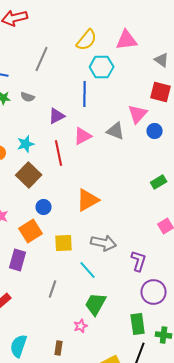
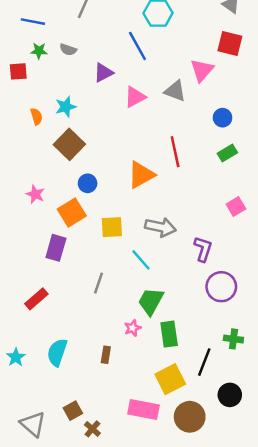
blue line: (85, 94) -> (137, 46), turned -30
blue circle: (155, 131) -> (223, 118), moved
red line: (59, 153) -> (175, 152), moved
green rectangle: (138, 324) -> (169, 334), moved

